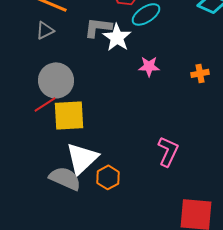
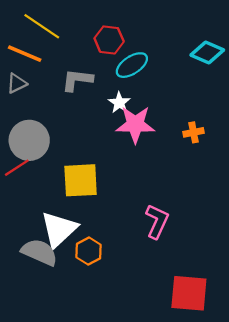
white star: (117, 37) -> (119, 103), moved, size x0.7
pink star: (149, 66) -> (135, 124), size x1.6
yellow square: (69, 115) -> (81, 180), moved

